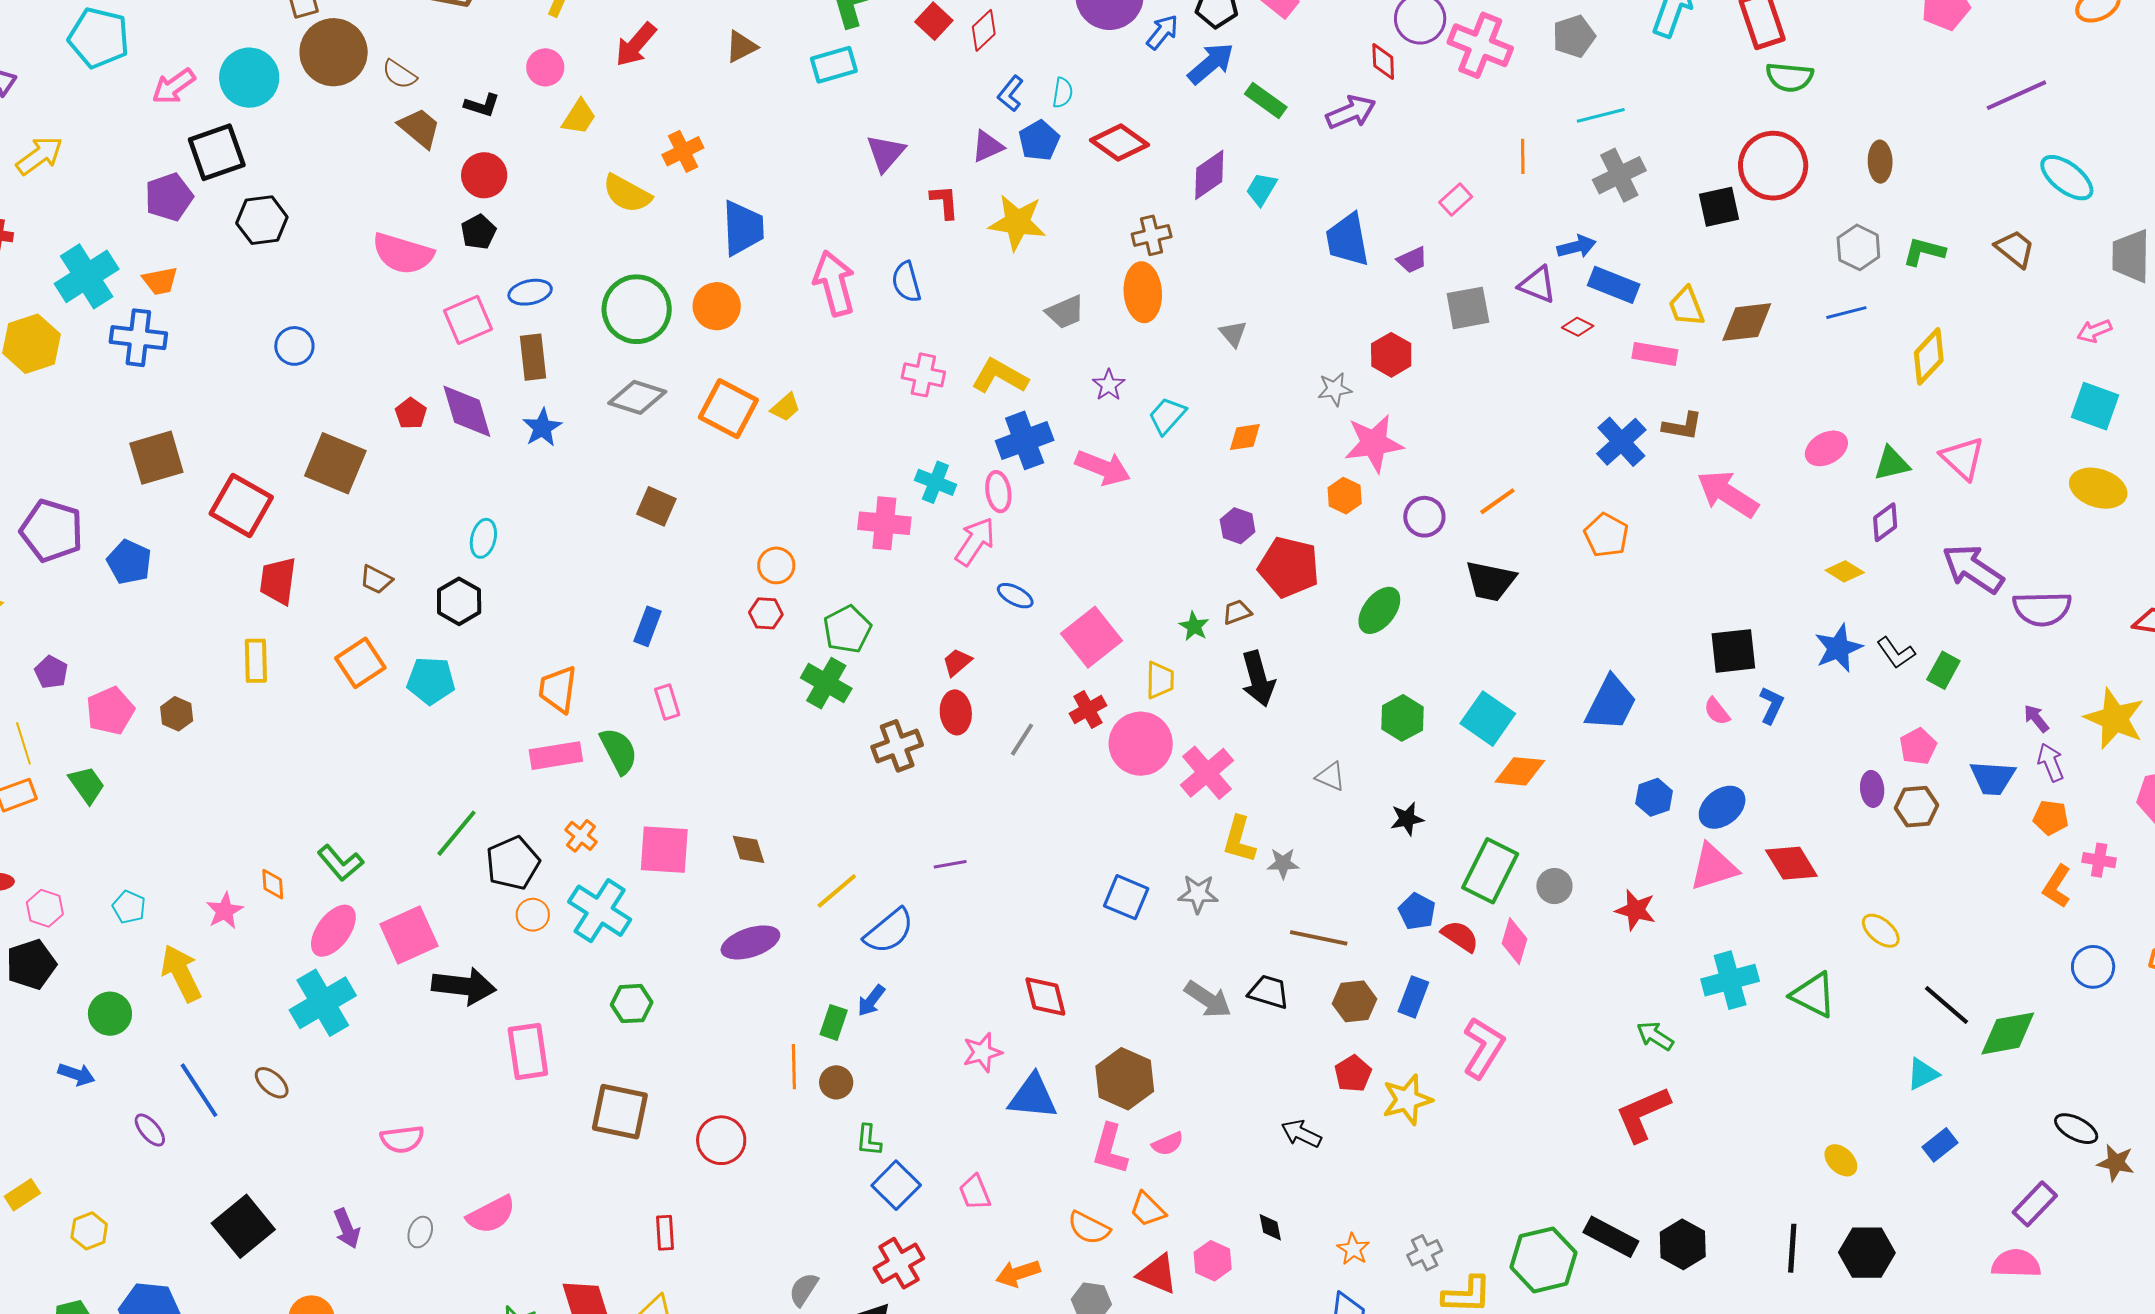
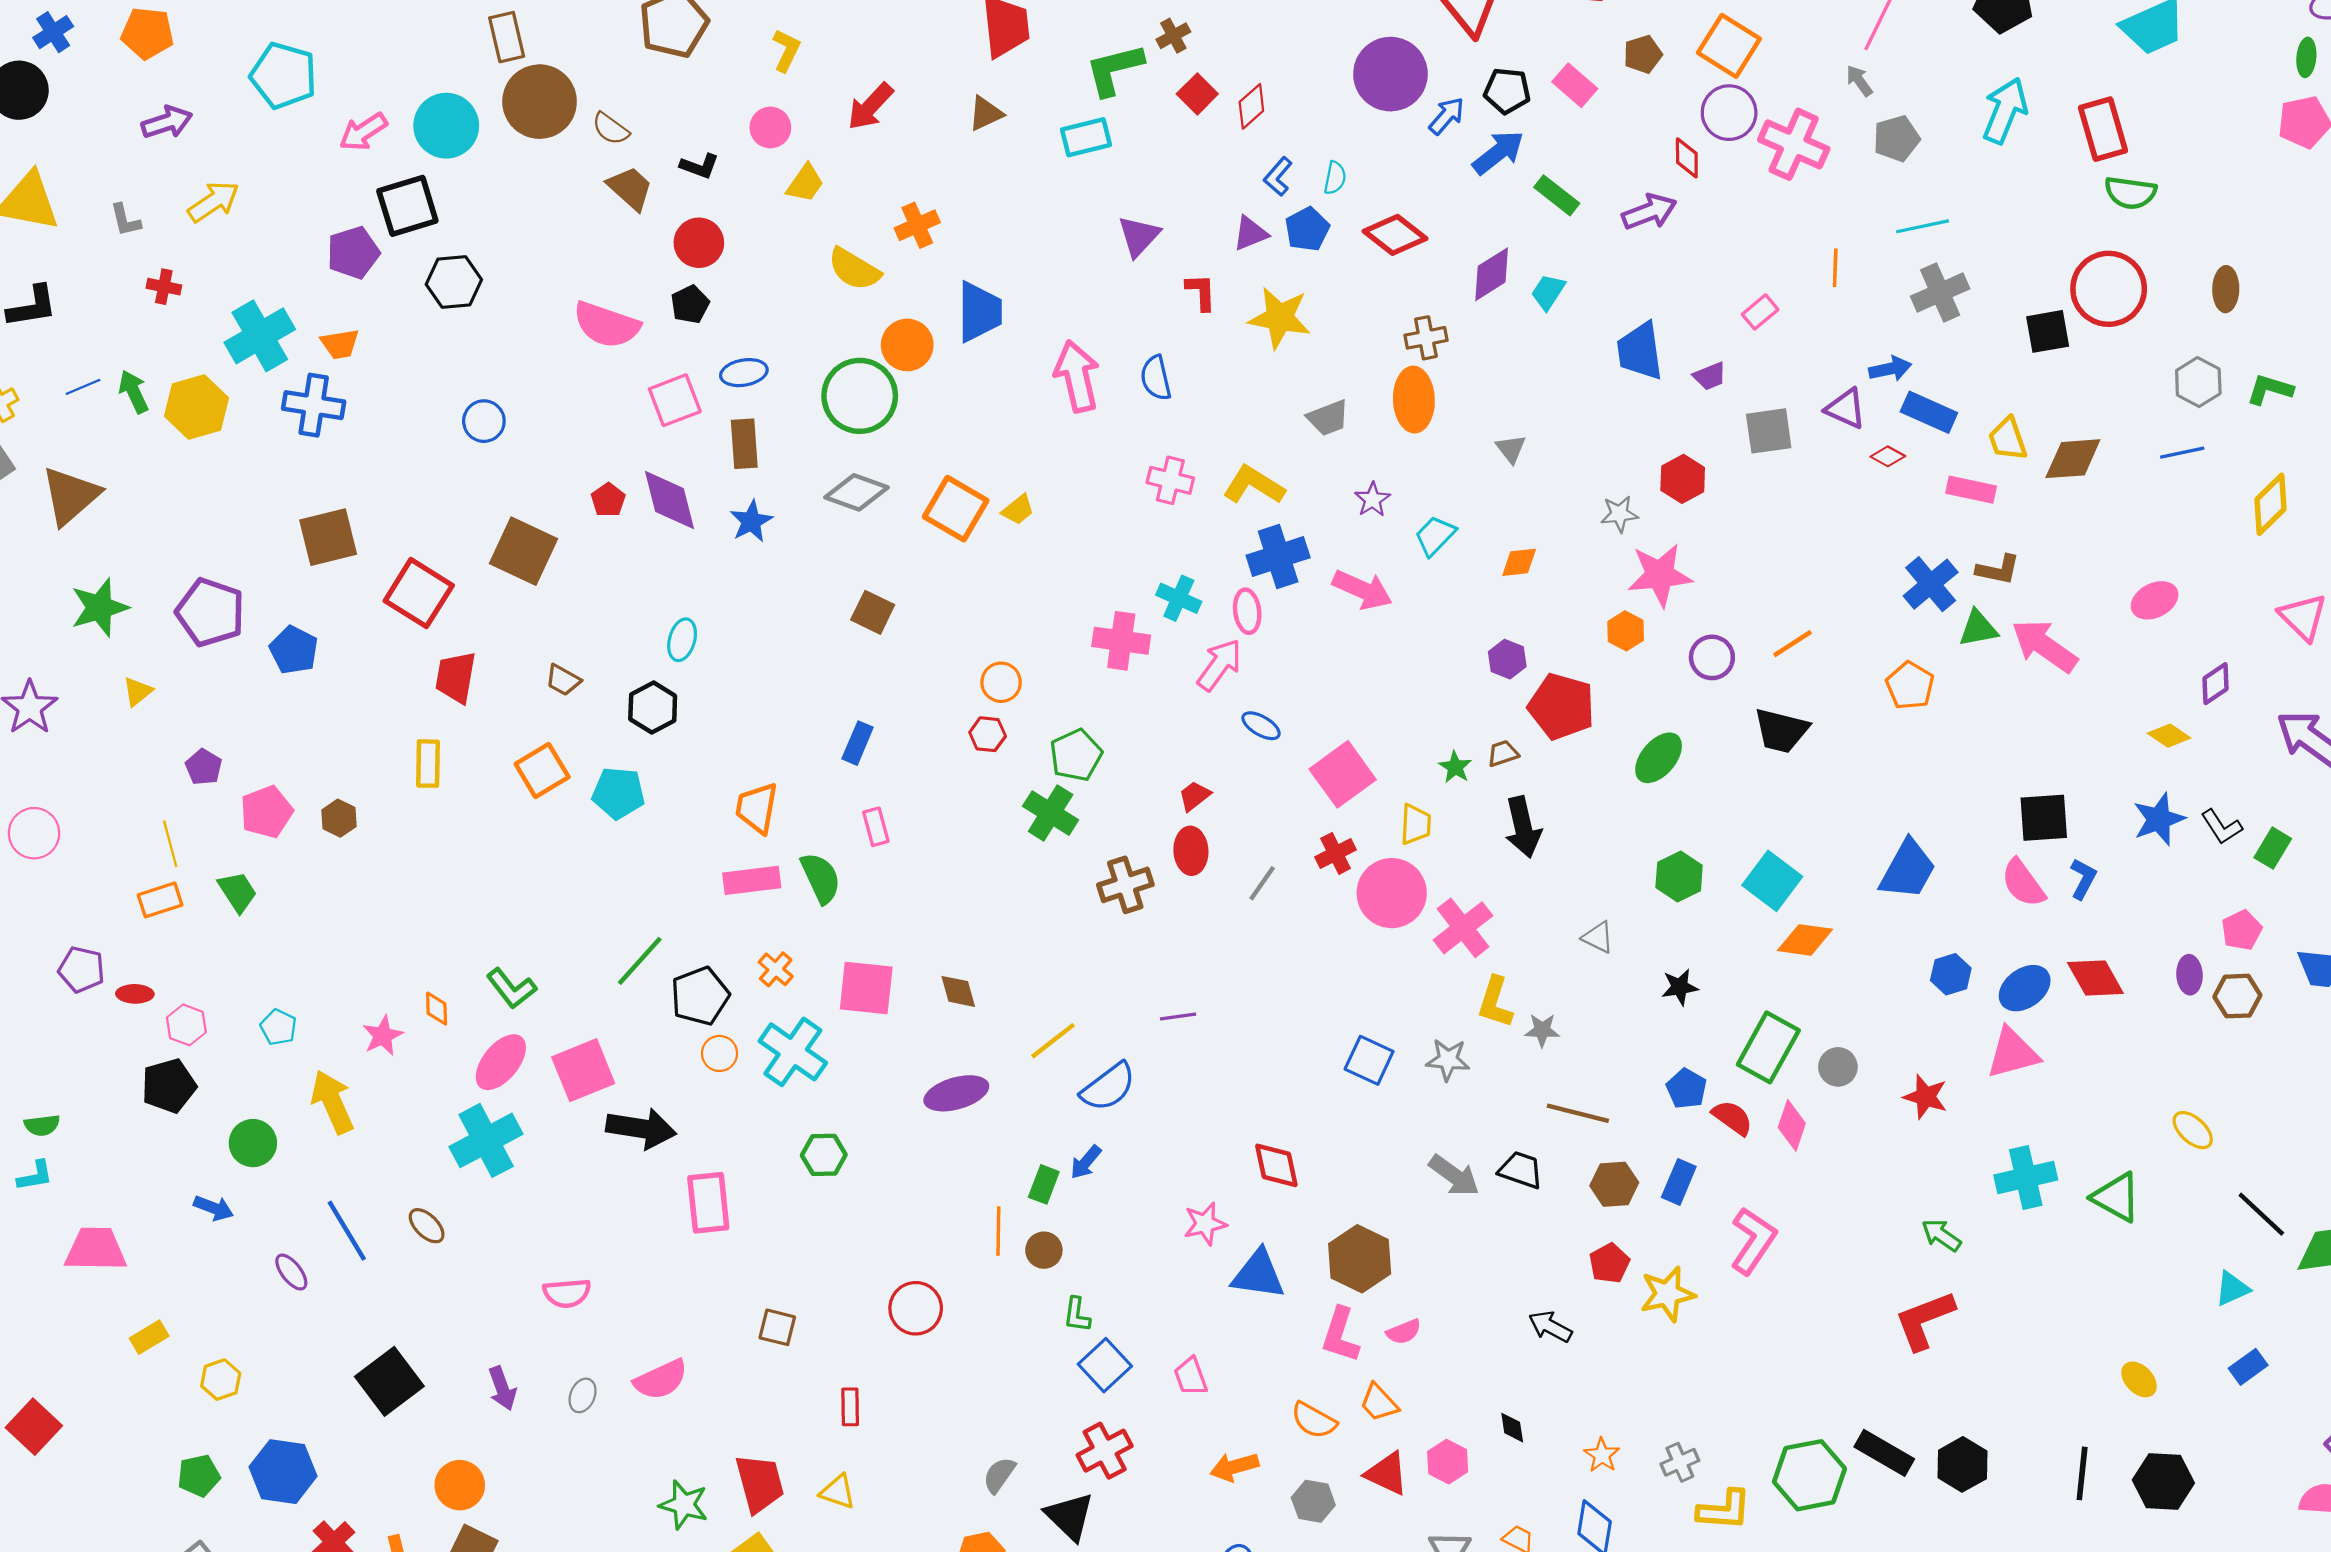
orange circle: (717, 306) -> (907, 345), moved
green triangle: (1892, 464) -> (1978, 628), moved
pink semicircle: (1717, 711) -> (2023, 883), size x1.6
red diamond: (1791, 863) -> (2095, 978), moved
brown square: (620, 1112) -> (777, 1327), moved, size x0.6

